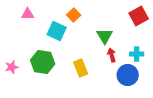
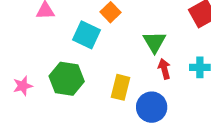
yellow rectangle: (81, 68) -> (120, 87), turned 36
blue circle: (128, 75) -> (152, 107), moved

